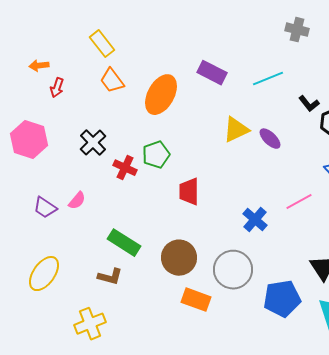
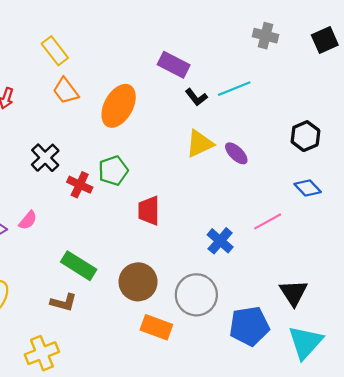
purple rectangle: (212, 73) -> (174, 65), moved
black L-shape: (309, 104) -> (196, 97), moved

